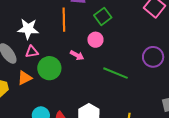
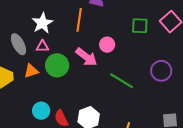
green square: (103, 16) -> (140, 26), moved, turned 30
white star: (28, 29) -> (42, 23), turned 30
pink arrow: (77, 55) -> (86, 57), size x1.6

